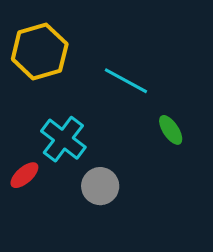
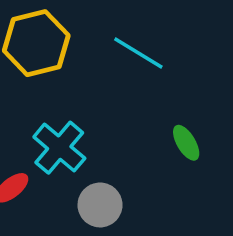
cyan line: (126, 81) -> (138, 53), moved

